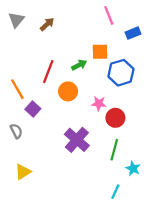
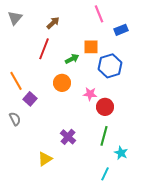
brown arrow: (47, 24) -> (53, 23), moved
red line: (48, 72) -> (44, 49), moved
purple cross: (77, 140) -> (68, 137), moved, size x0.7
yellow triangle: (23, 172) -> (45, 159), moved

